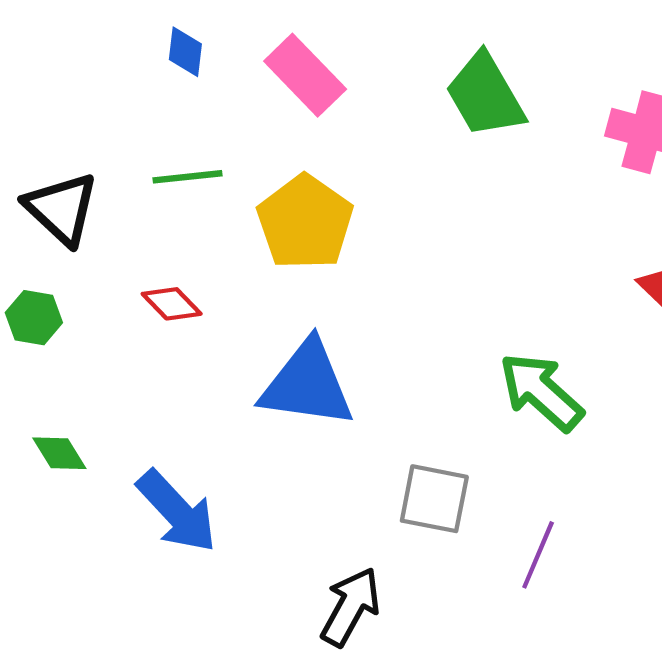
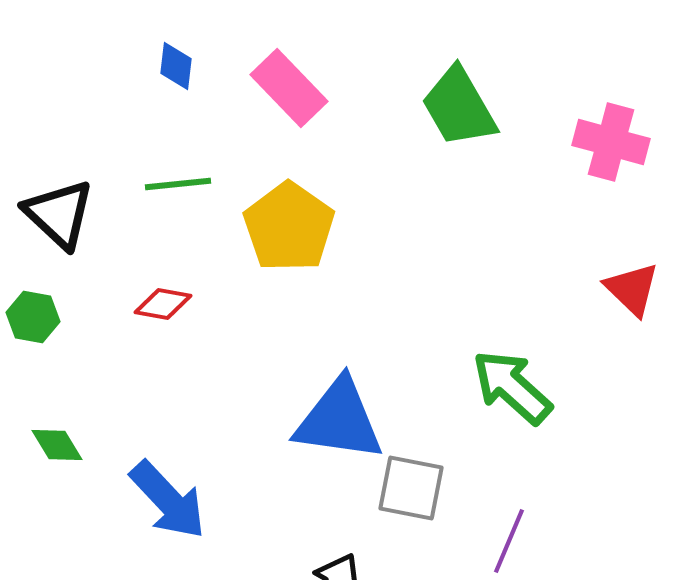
red diamond: (172, 304) -> (163, 304), turned -36
blue triangle: (307, 384) -> (339, 420), moved

